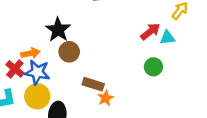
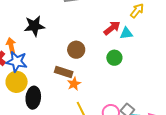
black star: (58, 30) -> (34, 26), turned 30
brown circle: (69, 52) -> (76, 50), moved
orange arrow: (31, 53) -> (11, 46), turned -91

